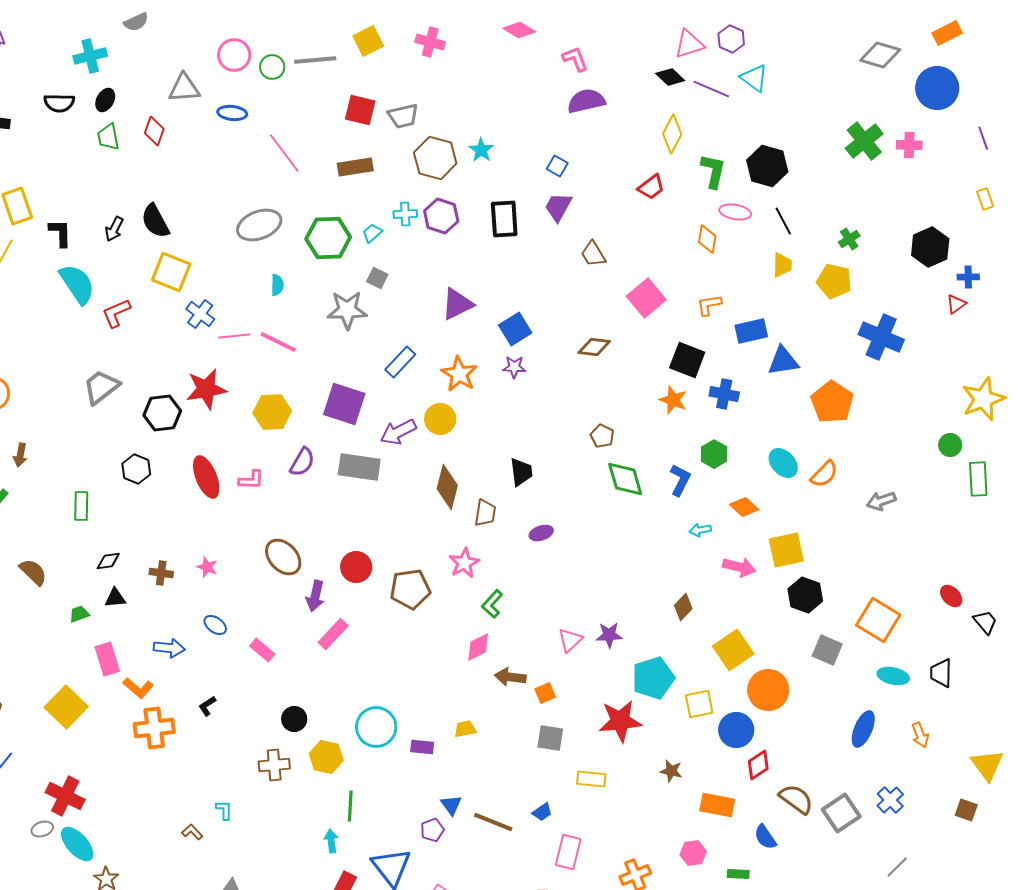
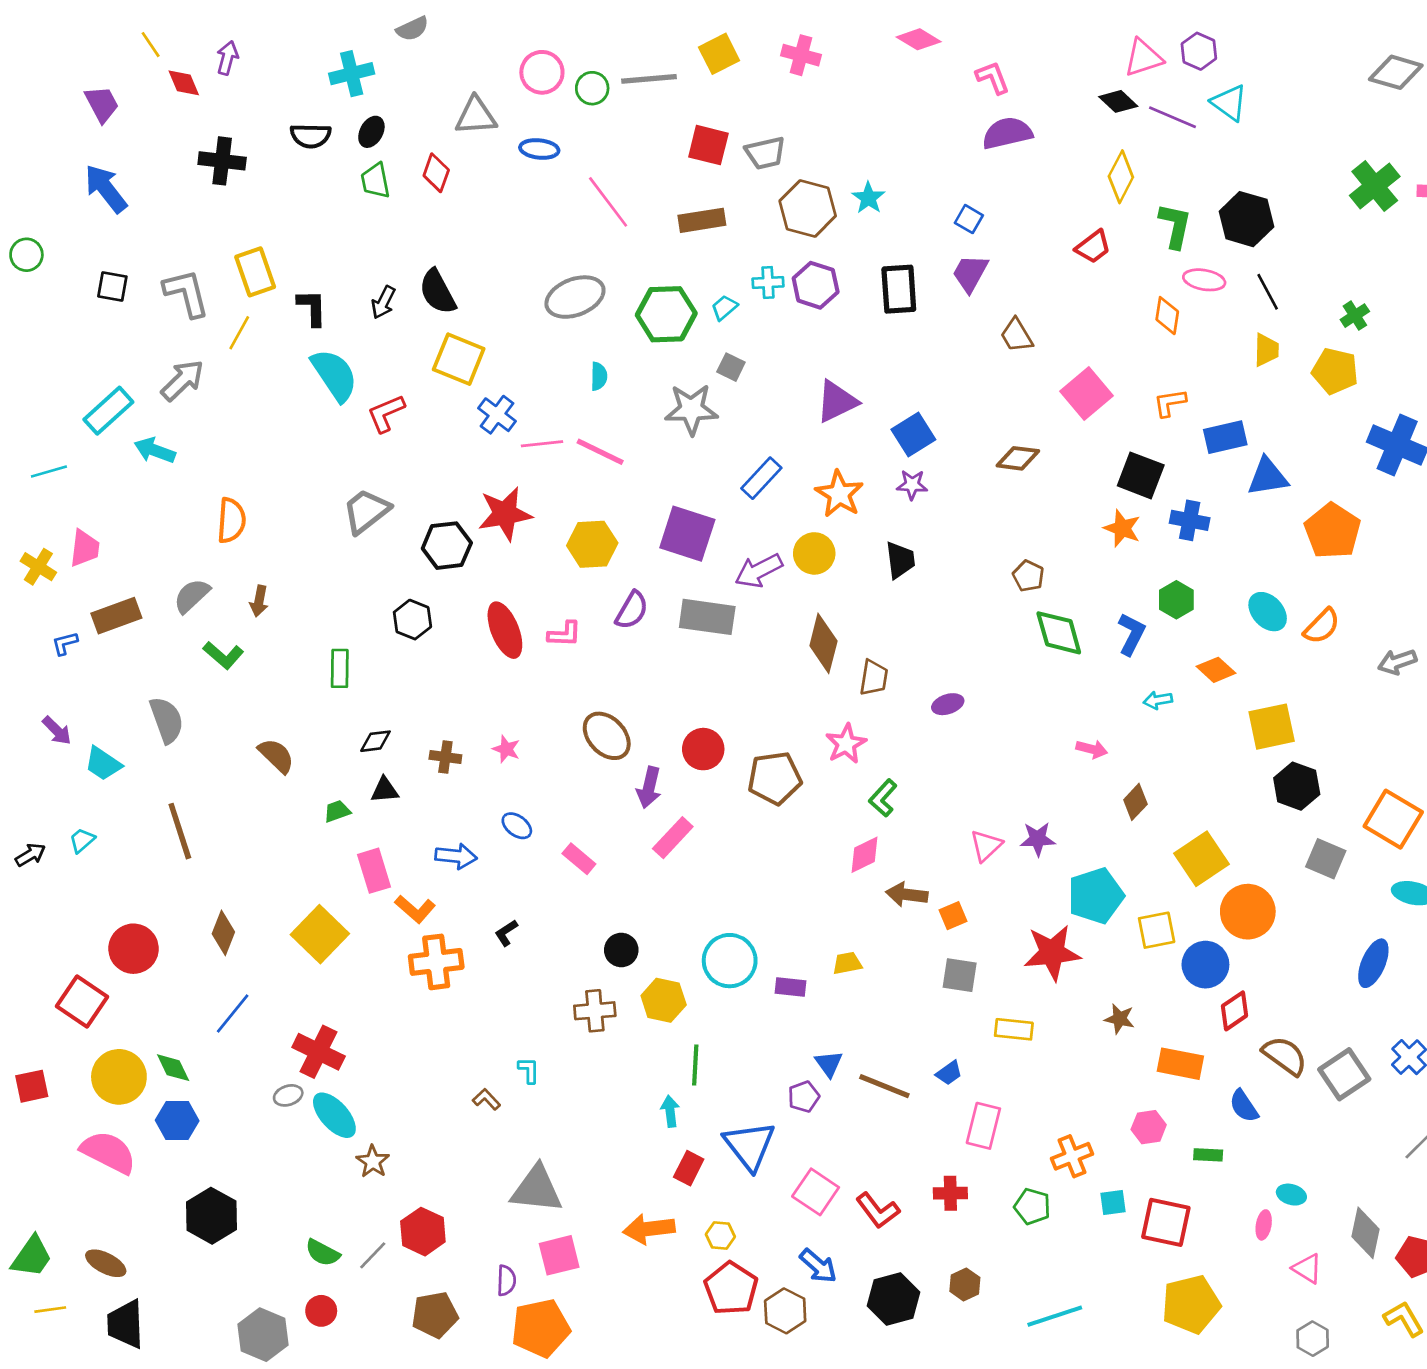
black trapezoid: (521, 472) -> (900, 560), moved
pink arrow: (739, 567) -> (1092, 749), moved, size x0.7

